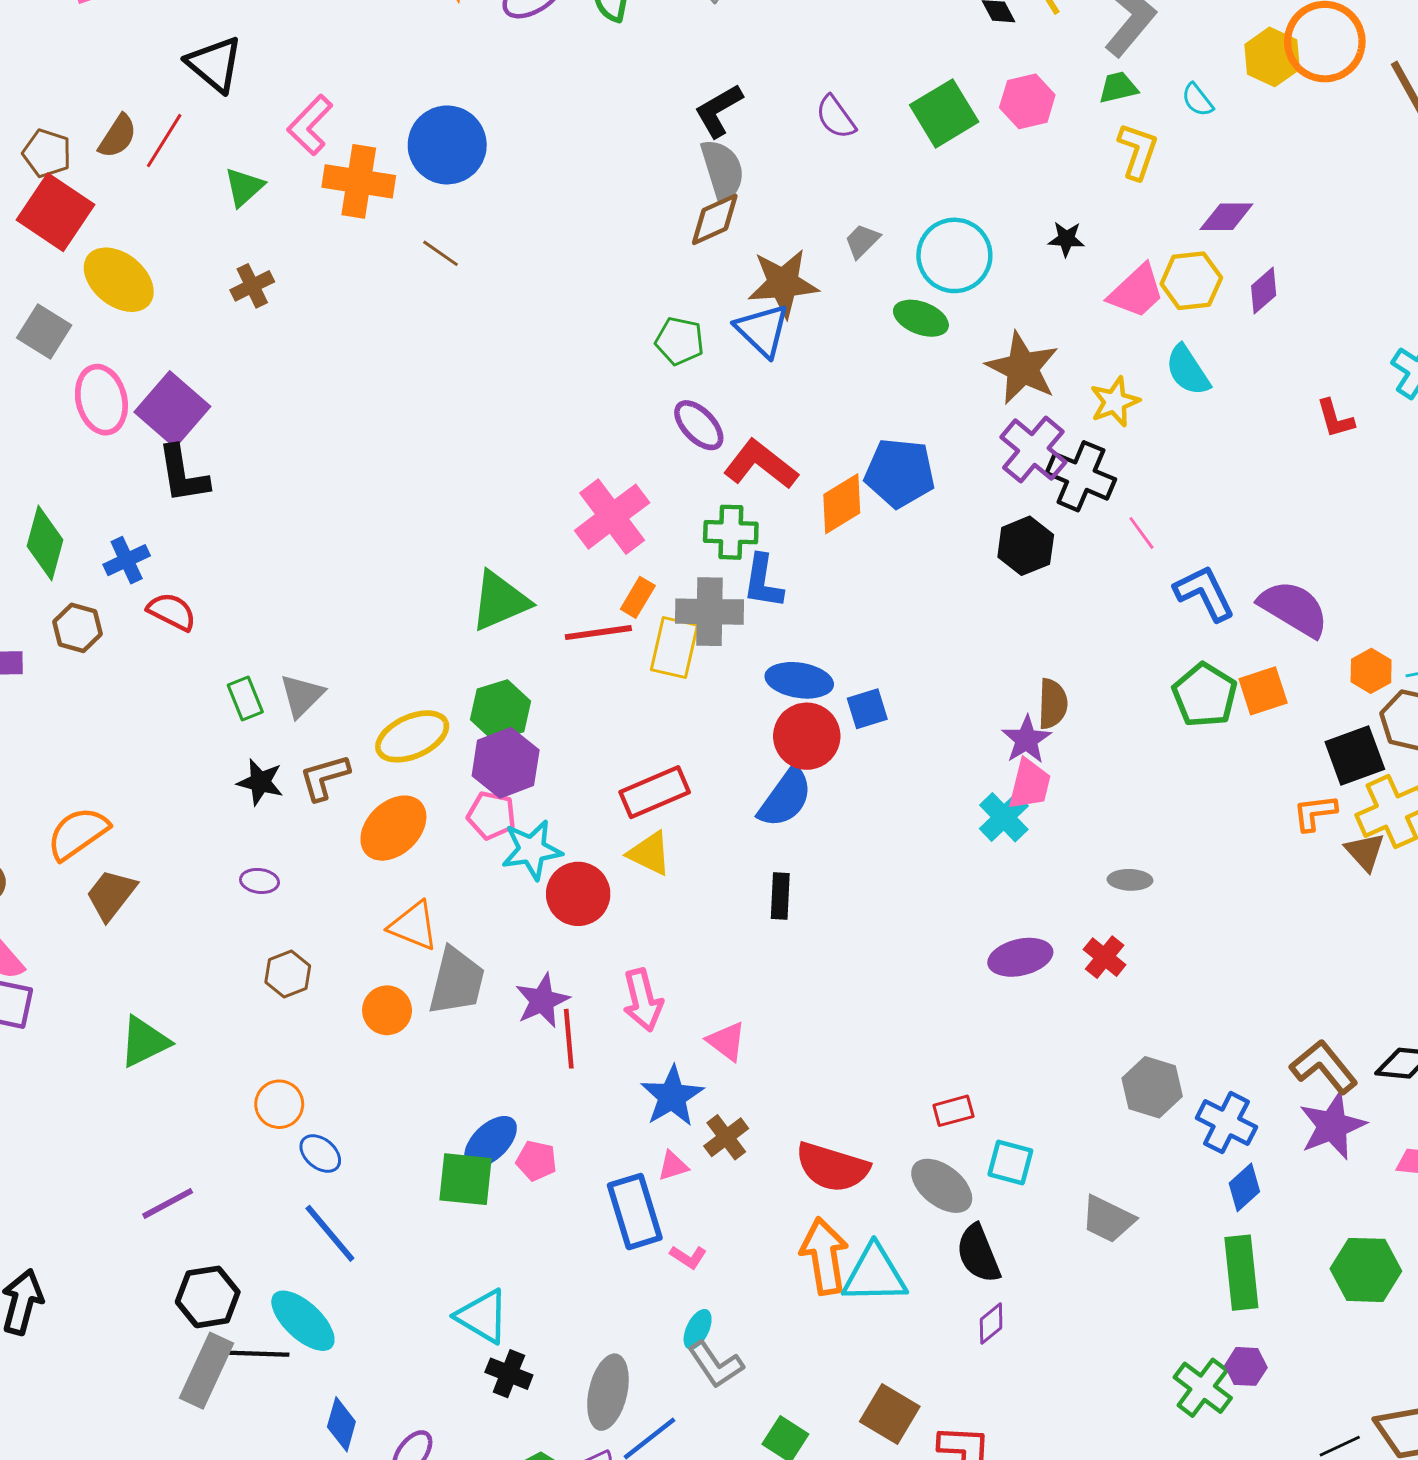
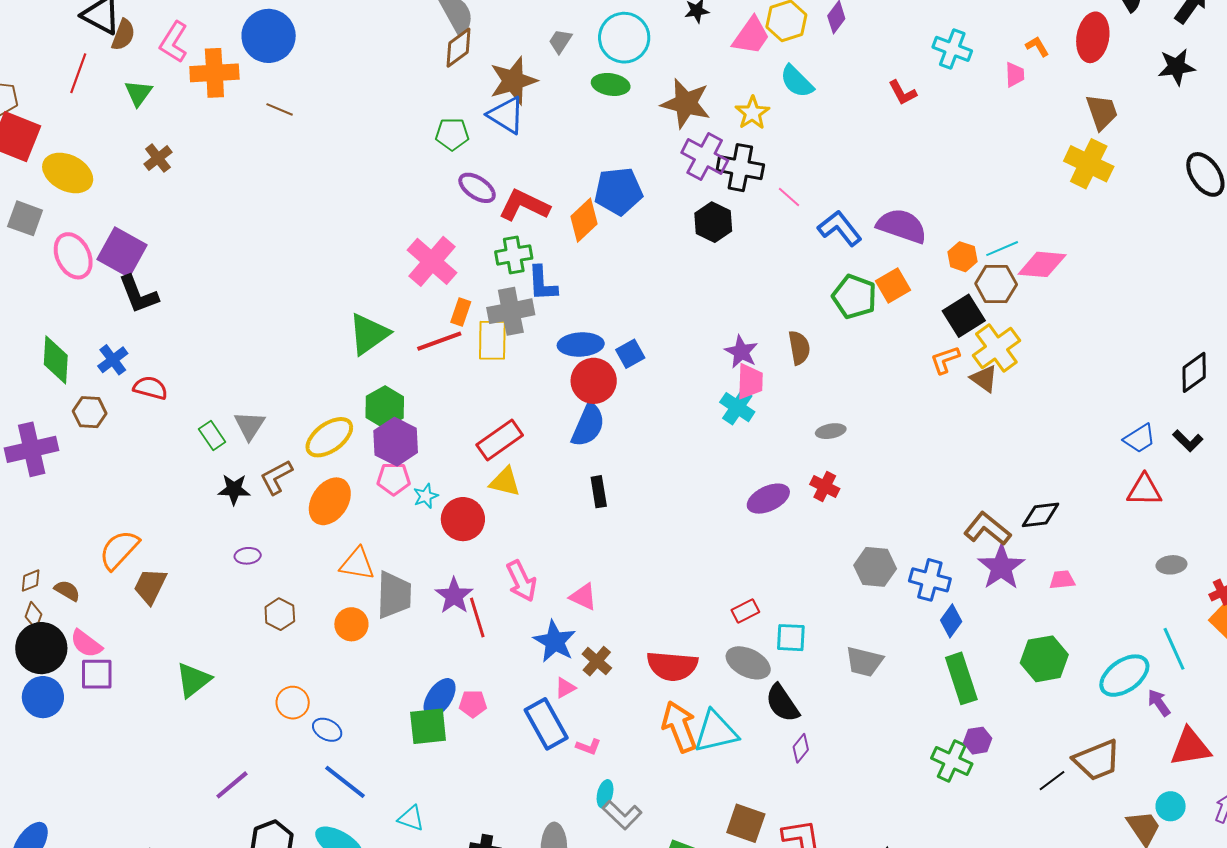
brown semicircle: (118, 136) -> (123, 35), moved
brown semicircle: (1053, 704) -> (799, 348), moved
cyan star: (532, 850) -> (426, 496), size x0.6
cyan triangle: (482, 1316) -> (411, 818), moved, size x0.7

